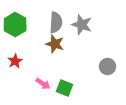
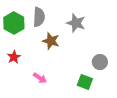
gray semicircle: (56, 22) -> (39, 17), moved
green square: (65, 88) -> (85, 82), moved

